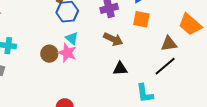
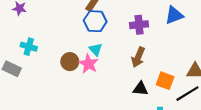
orange square: (141, 19) -> (165, 81), moved
brown arrow: (113, 39) -> (138, 57), turned 78

